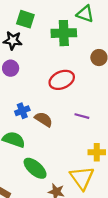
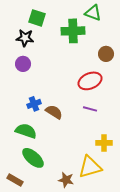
red ellipse: (62, 80) -> (90, 81), moved
green ellipse: (35, 168) -> (33, 158), moved
yellow triangle: (82, 178) -> (90, 167), turned 50

